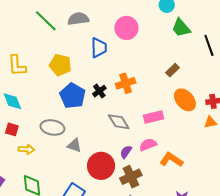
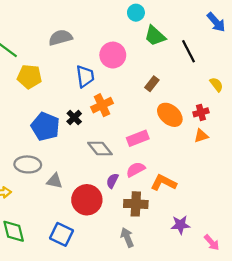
gray semicircle: (78, 19) -> (60, 38), moved
pink circle: (126, 28) -> (113, 55), moved
blue trapezoid: (99, 48) -> (85, 76), moved
yellow pentagon: (60, 65) -> (29, 77), moved
brown cross: (131, 177) -> (136, 204), moved, turned 35

